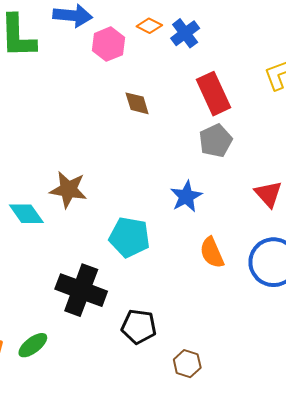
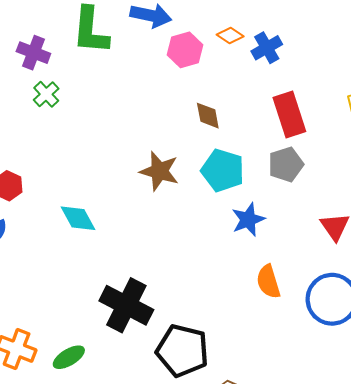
brown star: (68, 190) -> (159, 171), moved
cyan pentagon: (129, 237) -> (223, 170), moved
black pentagon: (139, 327) -> (182, 351), size x1.4

